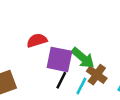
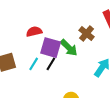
brown cross: (97, 75) -> (87, 33), moved
cyan line: (81, 86) -> (34, 64), moved

